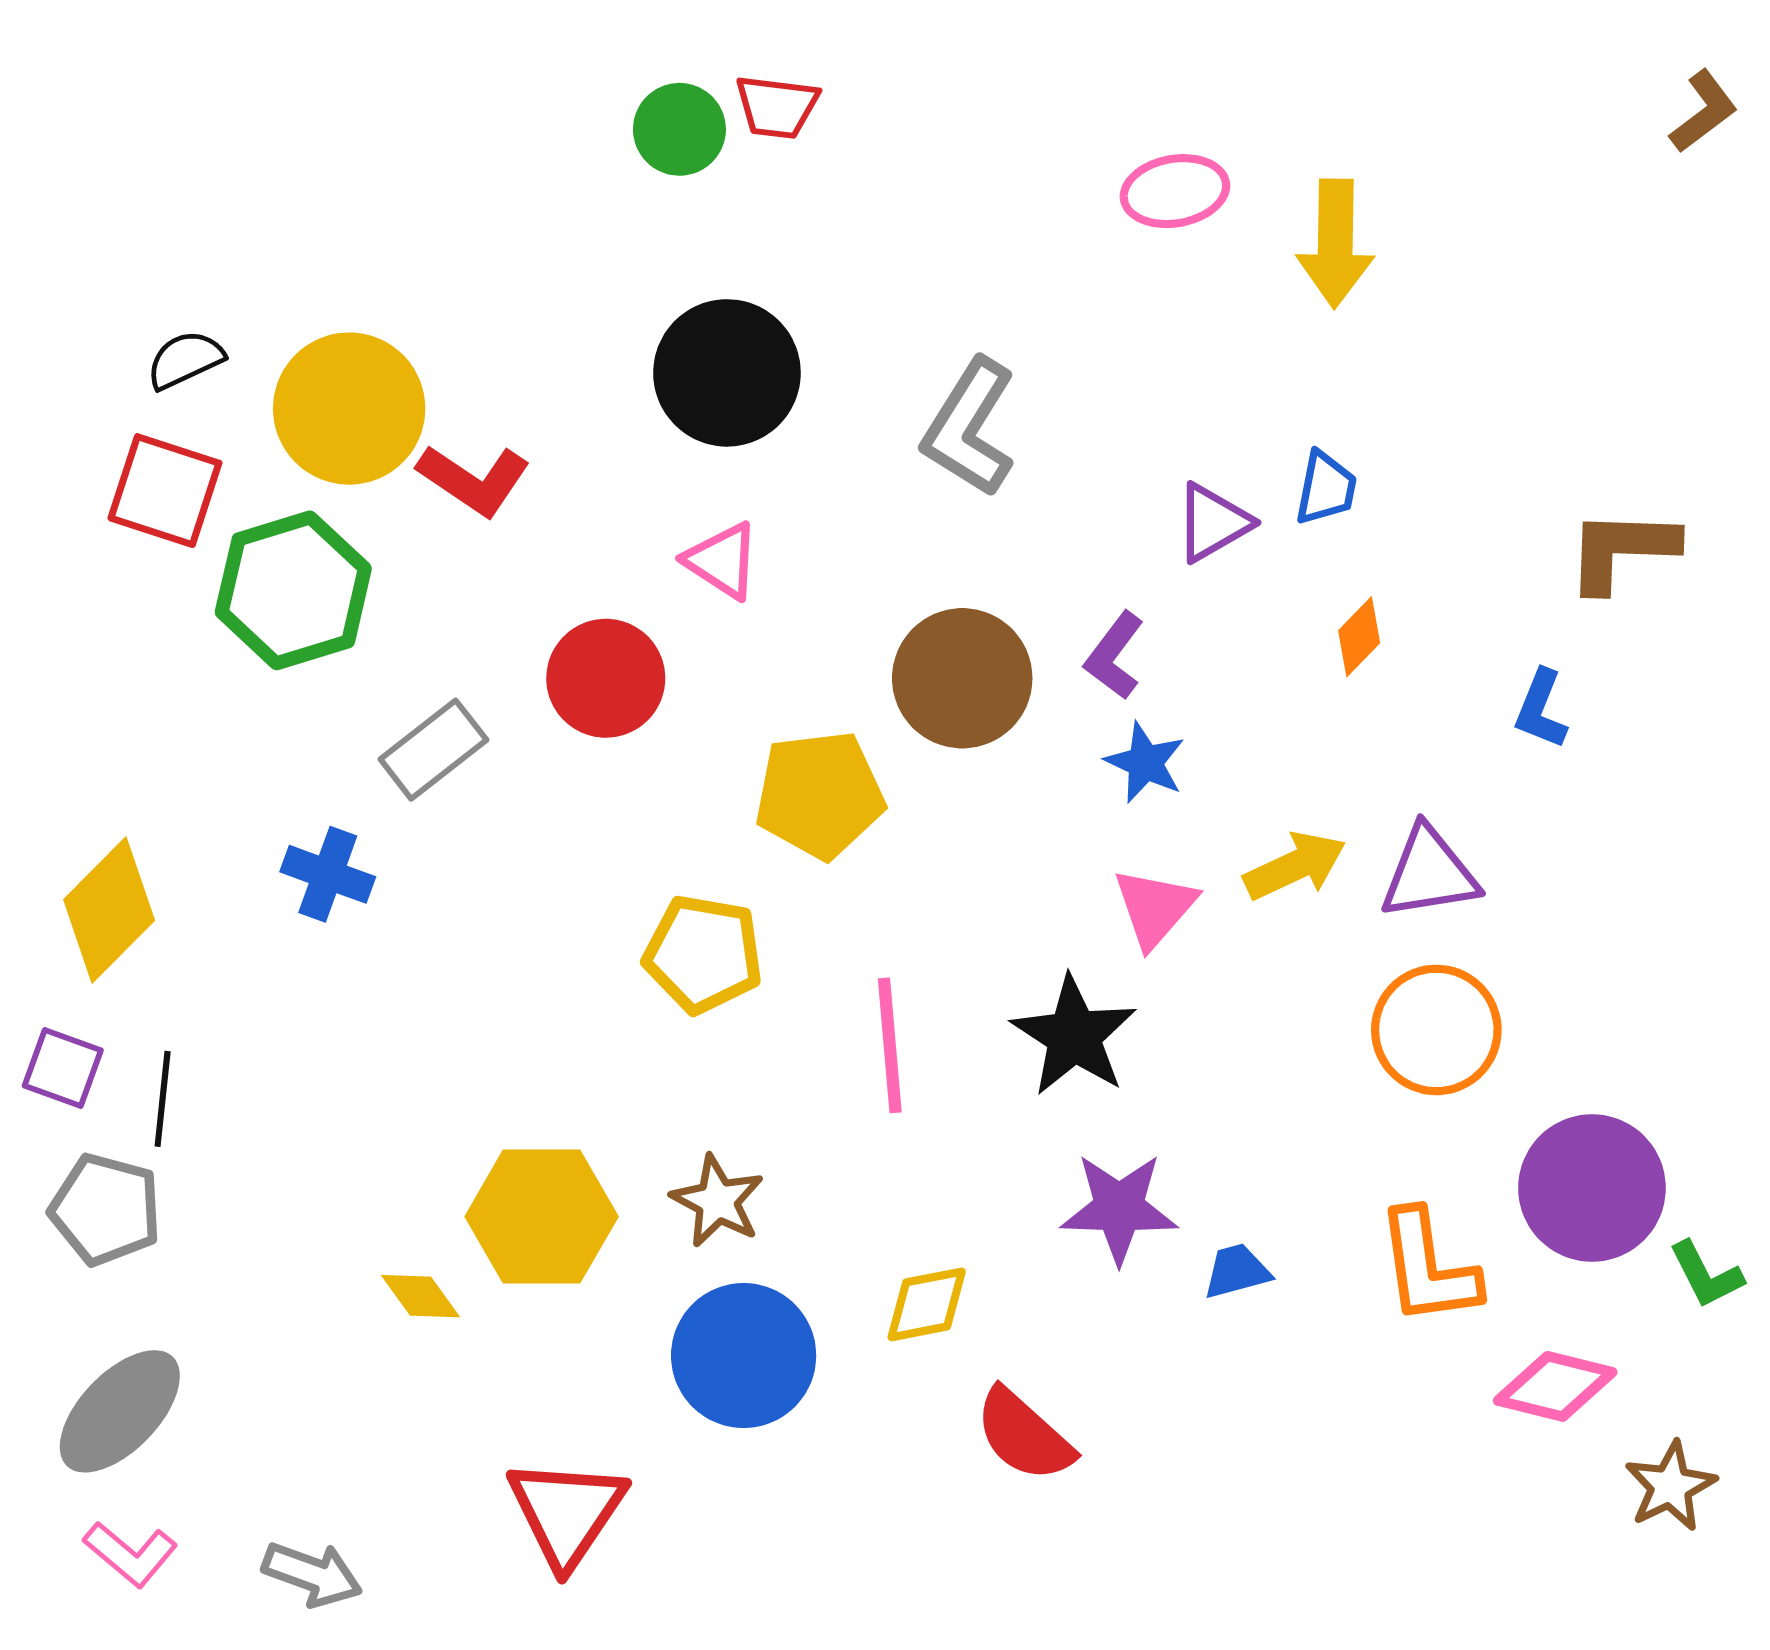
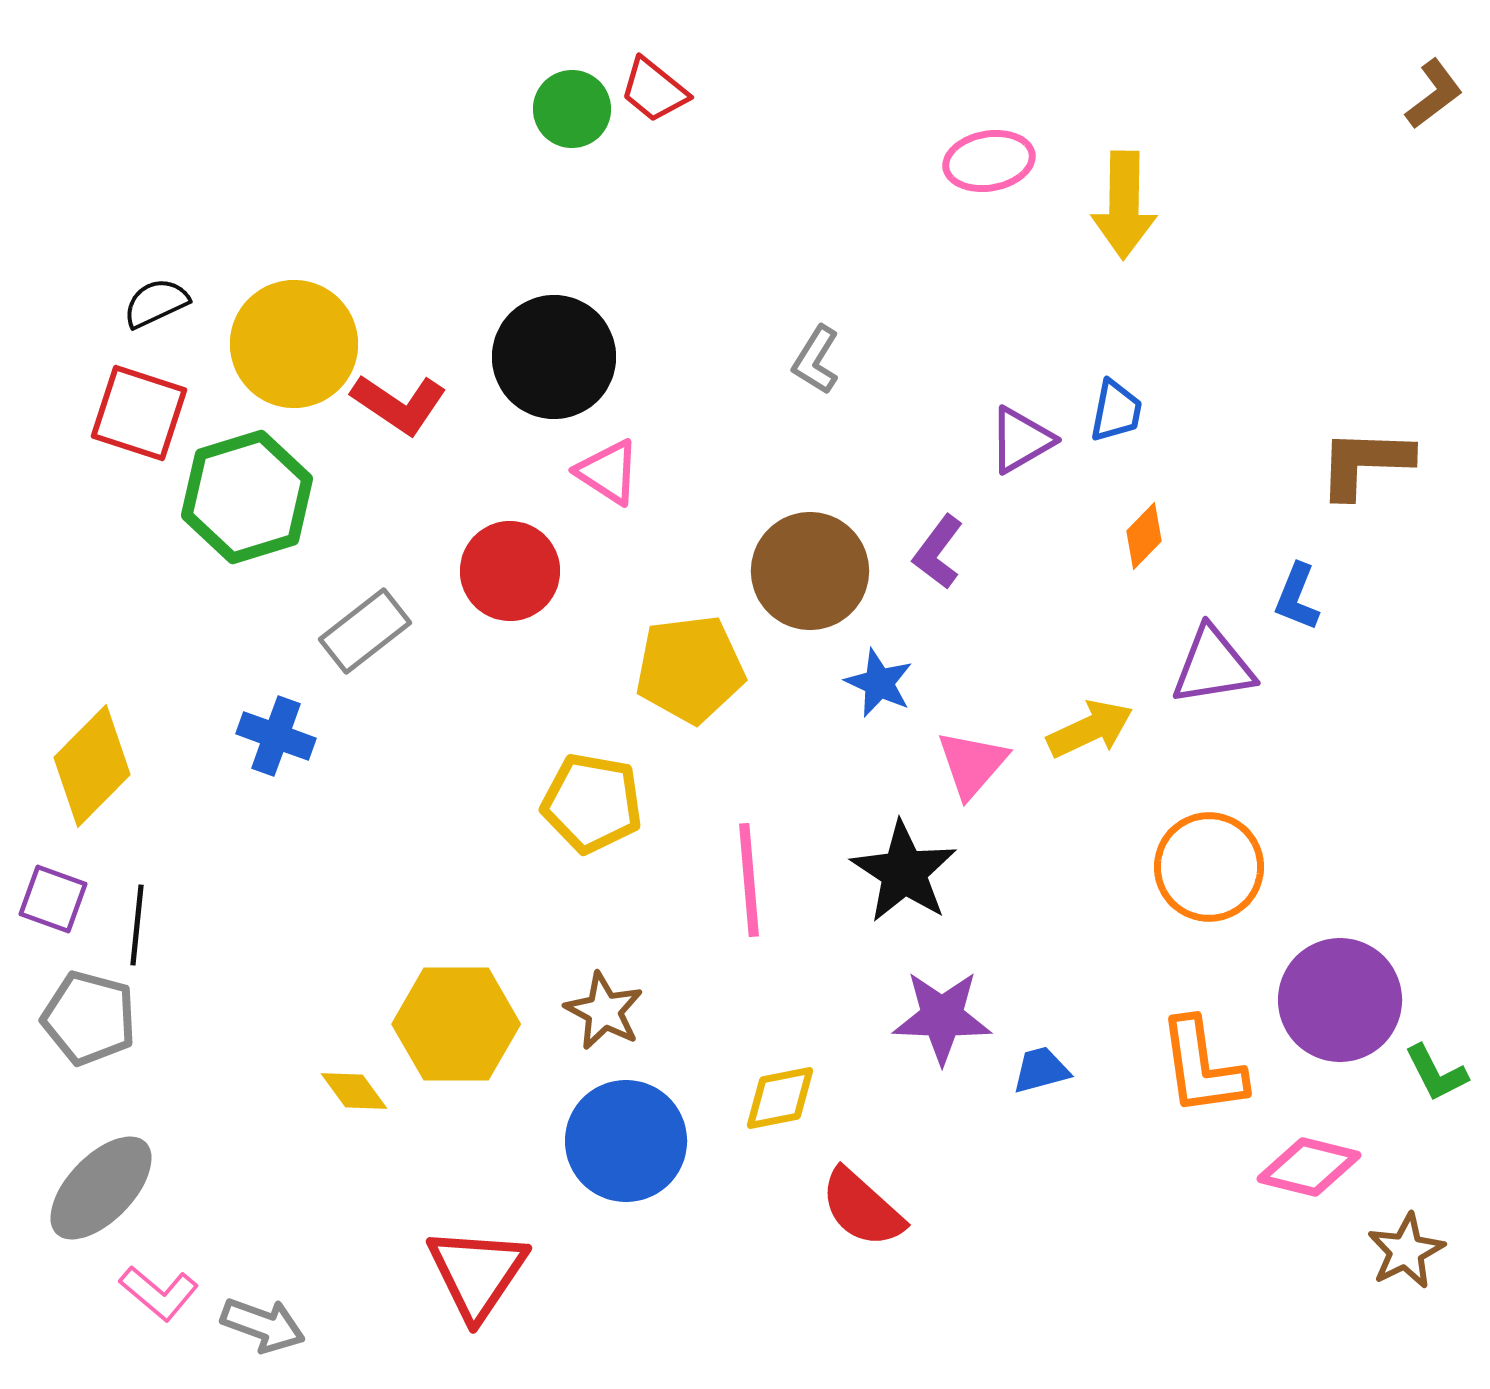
red trapezoid: (777, 107) -> (654, 90), turned 32
black circle: (727, 373) -> (554, 357), moved
gray L-shape: (969, 428) -> (816, 360), size x0.6
blue star: (1145, 763) -> (879, 683), moved
purple triangle: (1429, 873) -> (1213, 666), moved
pink L-shape: (130, 1554) -> (159, 1293), moved

